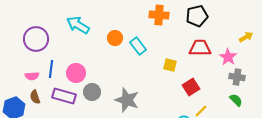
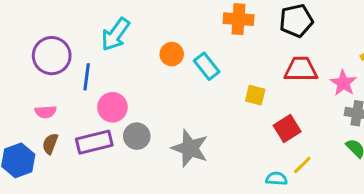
cyan arrow: (78, 25) -> (115, 34), turned -85
blue line: (51, 69) -> (87, 77), moved
purple rectangle: (64, 96) -> (94, 142), turned -30
brown semicircle: (35, 97) -> (50, 144), turned 40

